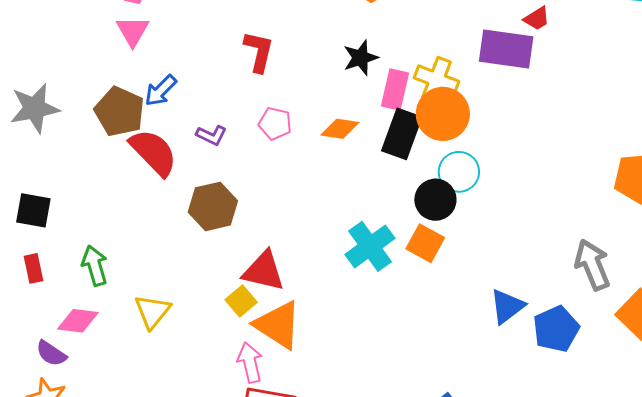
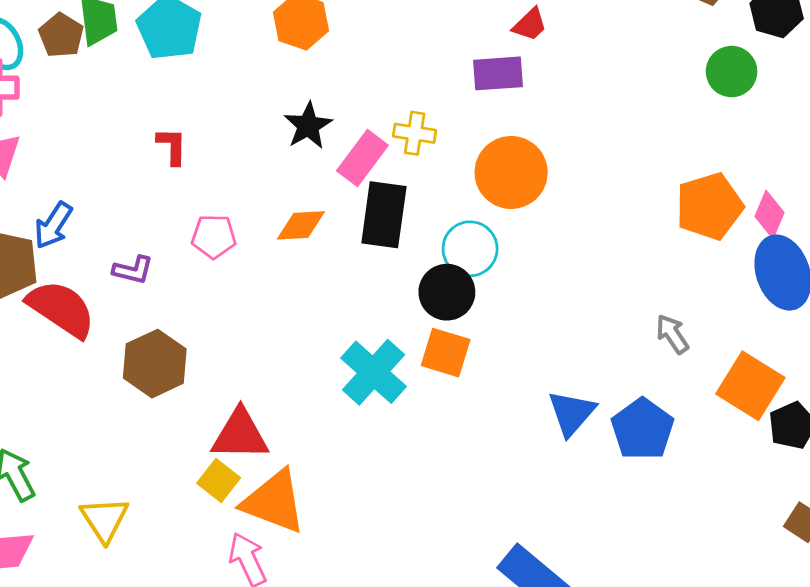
purple rectangle: (506, 49) -> (498, 73), size x0.7
red L-shape: (259, 52) -> (172, 146), size x0.7
yellow cross: (437, 80) -> (415, 133), size x0.7
pink rectangle: (395, 89) -> (362, 158), turned 36
orange circle: (443, 114) -> (511, 172), moved
gray arrow: (592, 265) -> (672, 334), size x0.6

